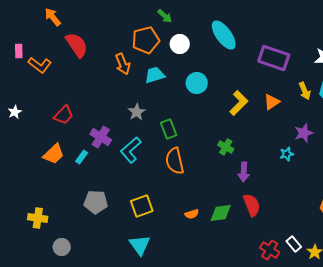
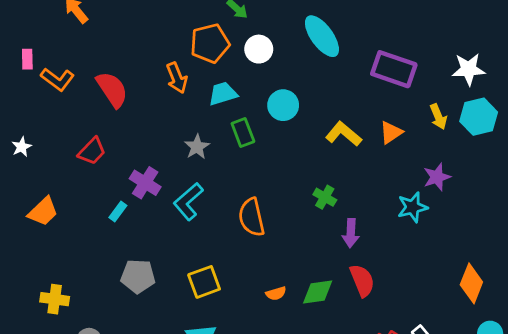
red semicircle: (77, 45) -> (112, 89), moved
yellow L-shape: (239, 103) -> (344, 134), turned -95
green rectangle: (169, 129) -> (243, 132), moved
orange trapezoid: (54, 154) -> (43, 212), moved
cyan star: (287, 154) -> (413, 207), size x1.5

